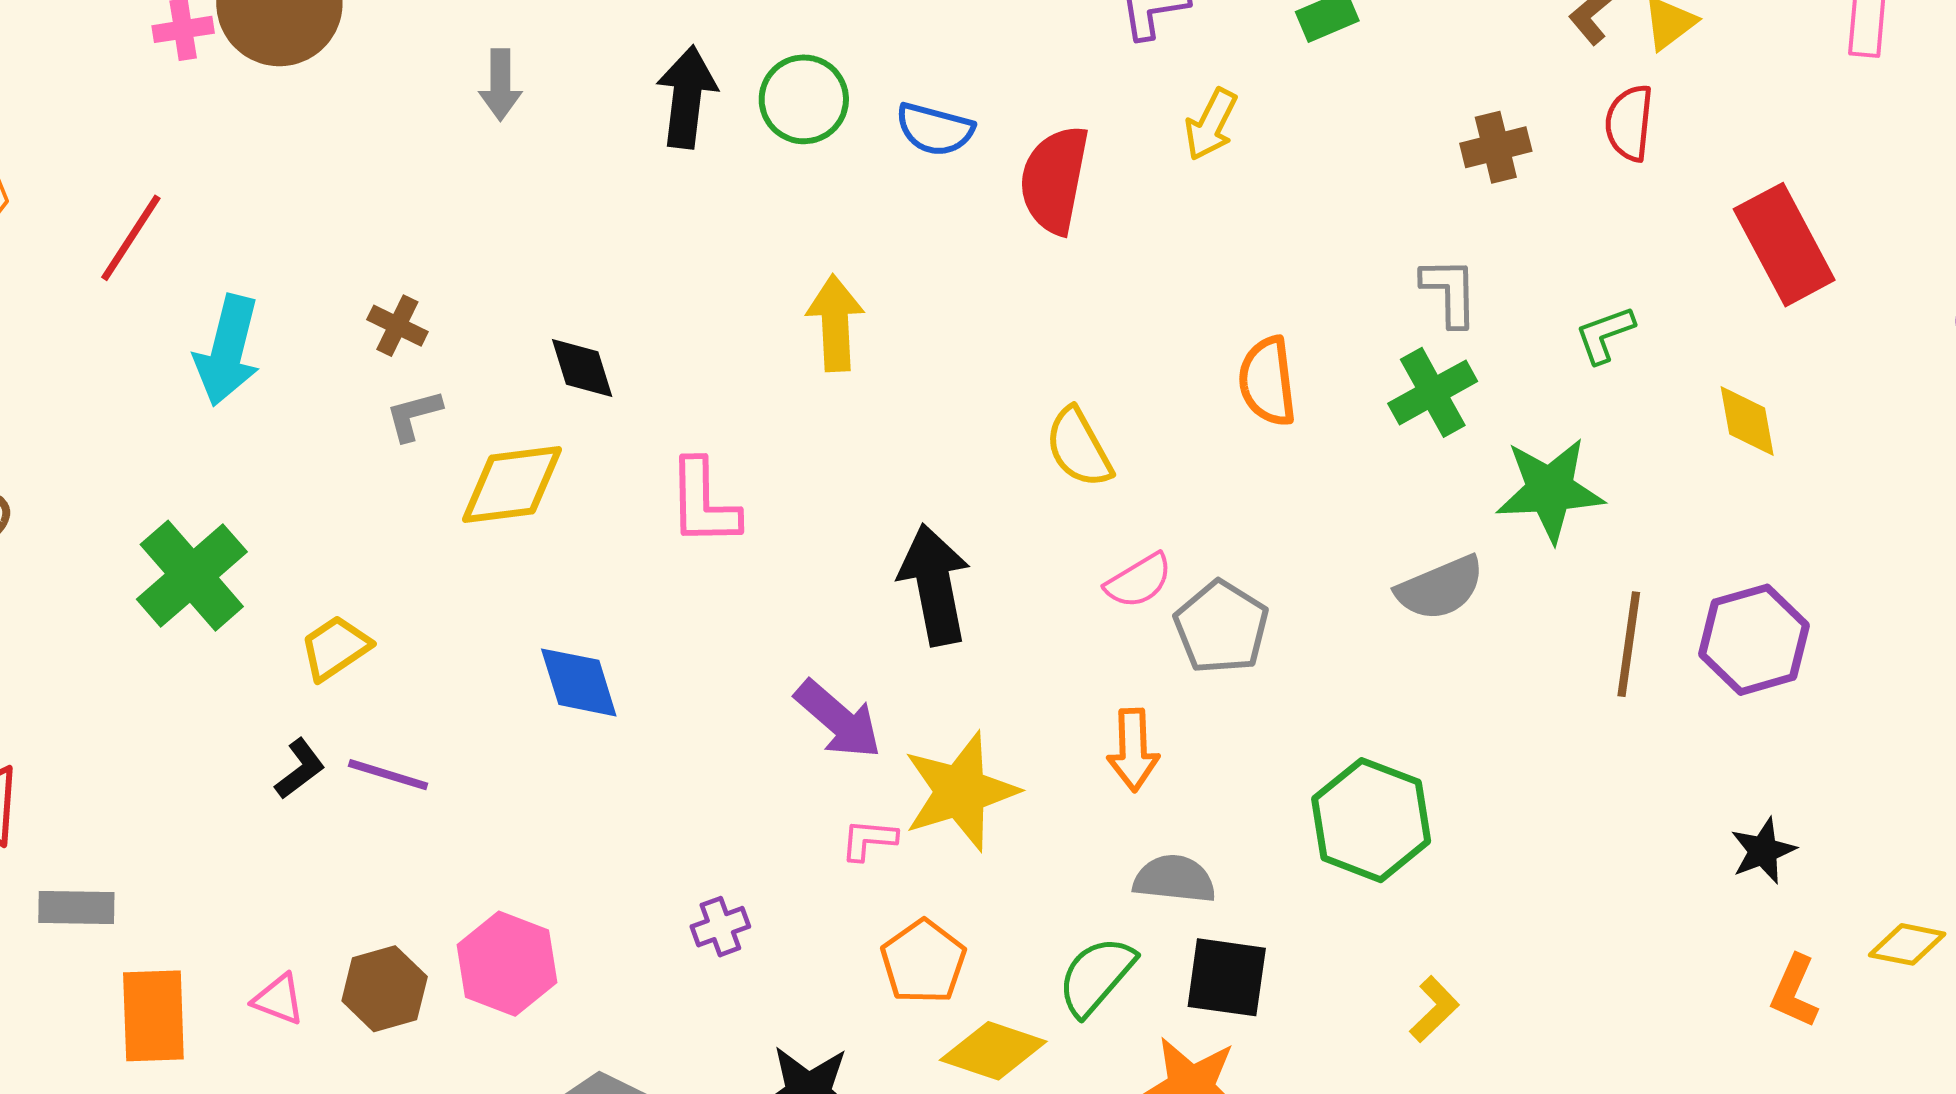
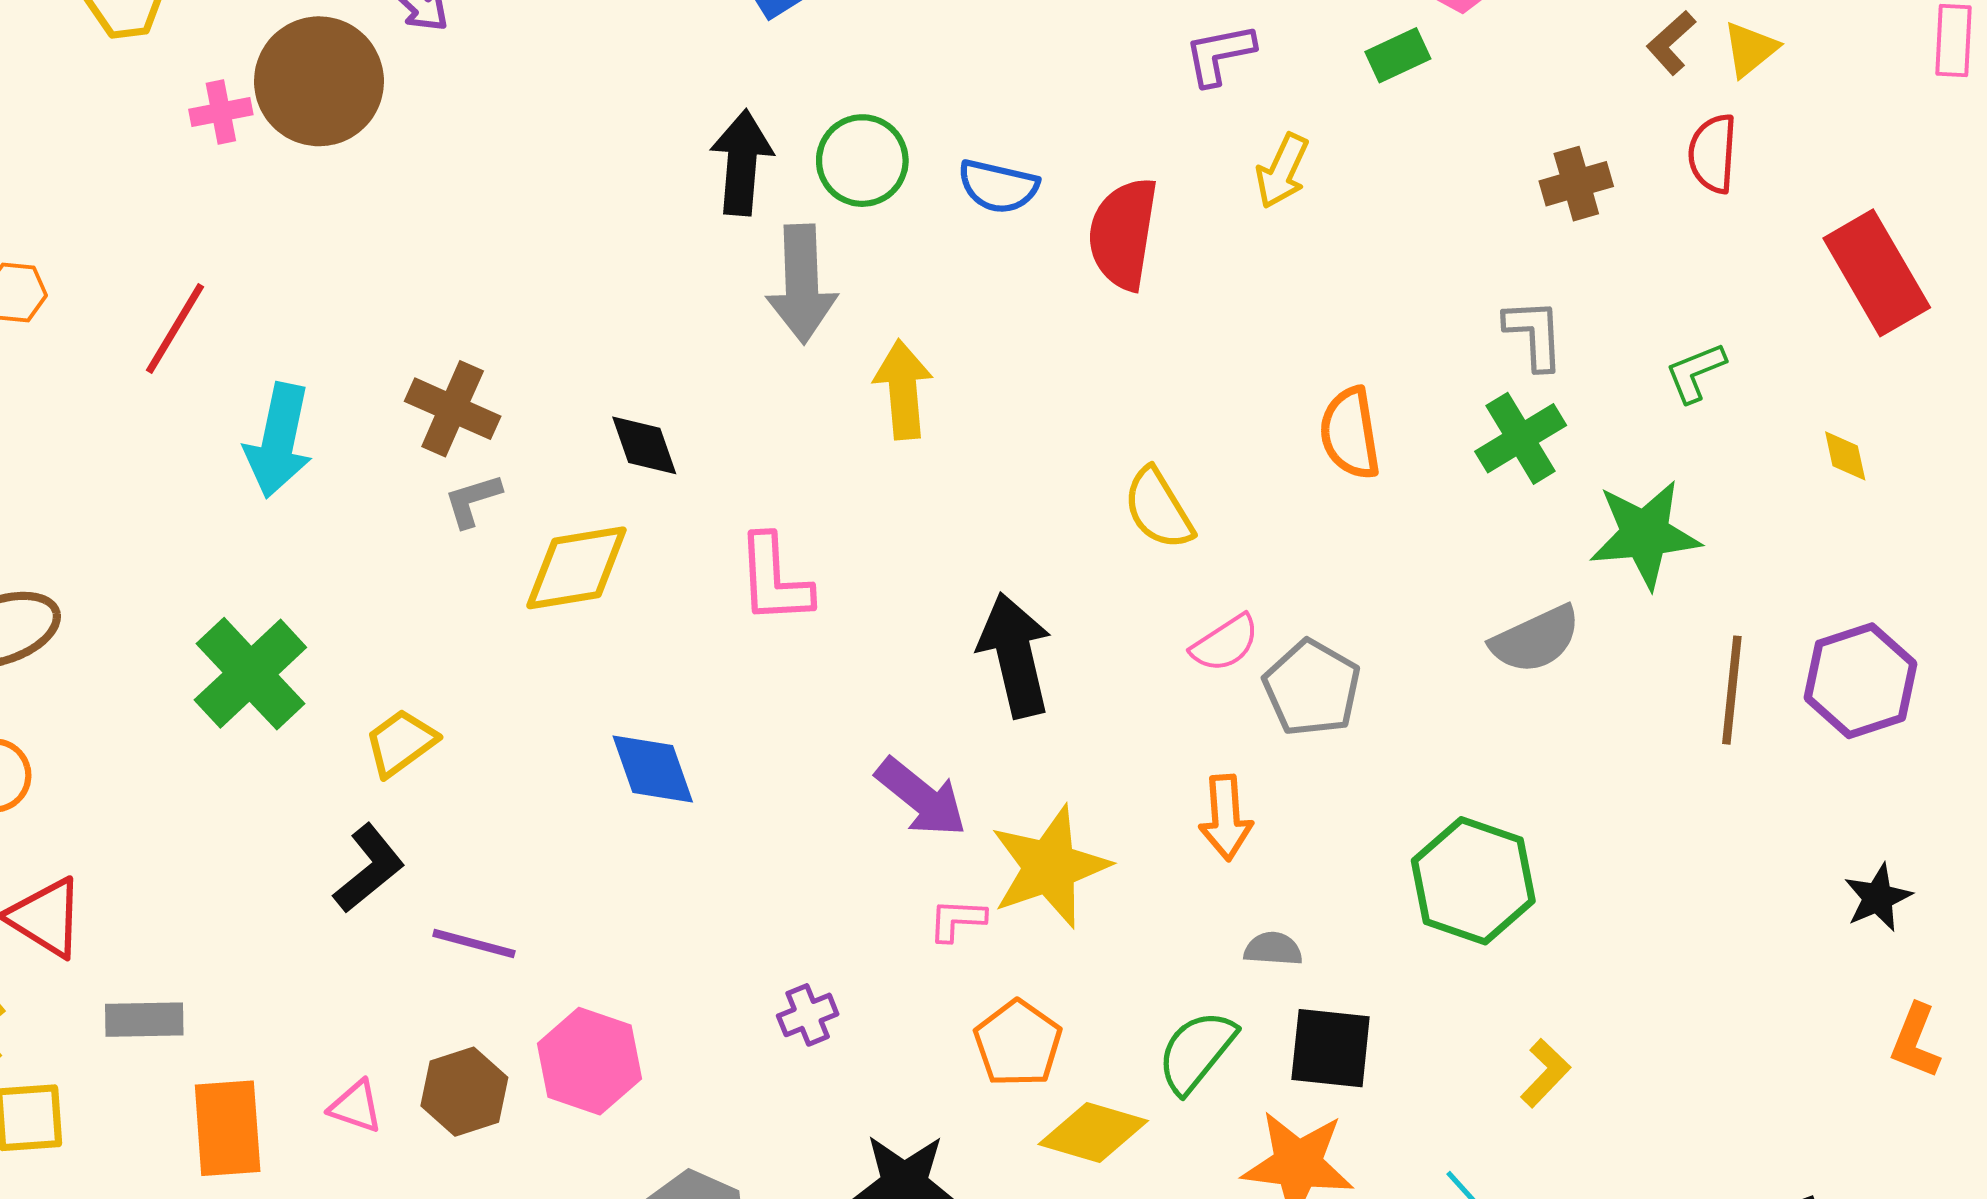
gray arrow: (500, 85) -> (802, 284), moved, size x1.6
brown cross: (397, 326) -> (453, 409), size x1.5
yellow diamond: (1747, 421) -> (1845, 456), size x0.7
black L-shape: (300, 769) -> (369, 868), size x1.4
purple line: (388, 775) -> (474, 943), moved
gray semicircle: (1174, 879) -> (1273, 949), size x0.7

